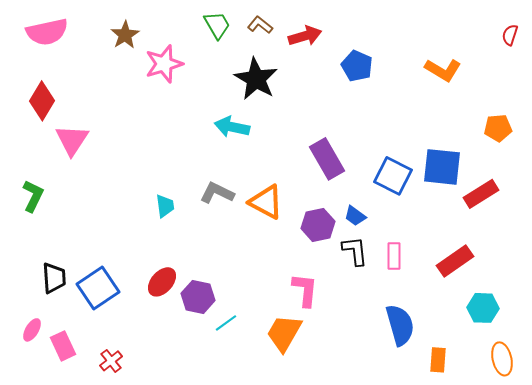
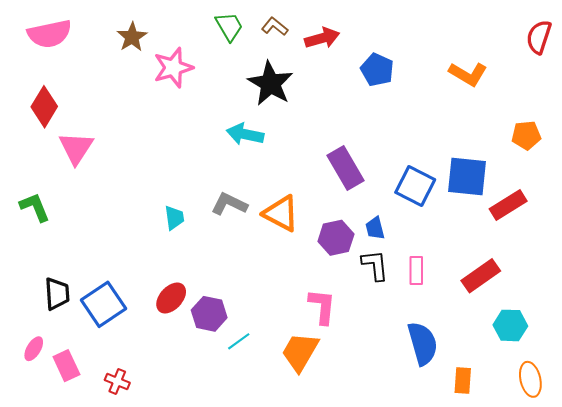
red semicircle: (510, 35) -> (539, 37), size x1.5
green L-shape: (33, 196) -> (35, 207), turned -48
blue trapezoid: (355, 216) -> (375, 228), turned 40
red cross: (111, 361) -> (117, 381), turned -30

